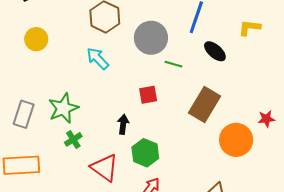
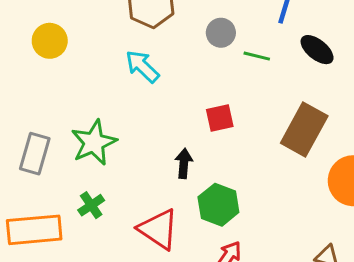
gray circle: (151, 38) -> (221, 33), size x0.6
green line: (173, 64) -> (257, 56), moved
green cross: (73, 139) -> (91, 205), moved

